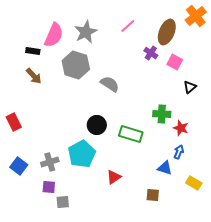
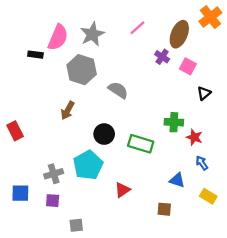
brown arrow: (34, 76) -> (68, 110), moved, turned 72
blue arrow: (179, 152) -> (202, 163), moved, turned -56
blue square: (19, 166) -> (20, 193), moved, turned -36
gray square: (63, 202) -> (76, 225), moved

